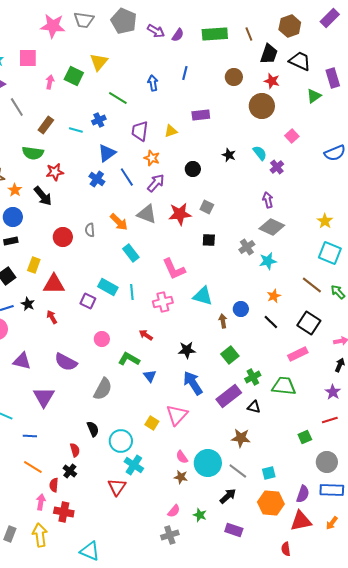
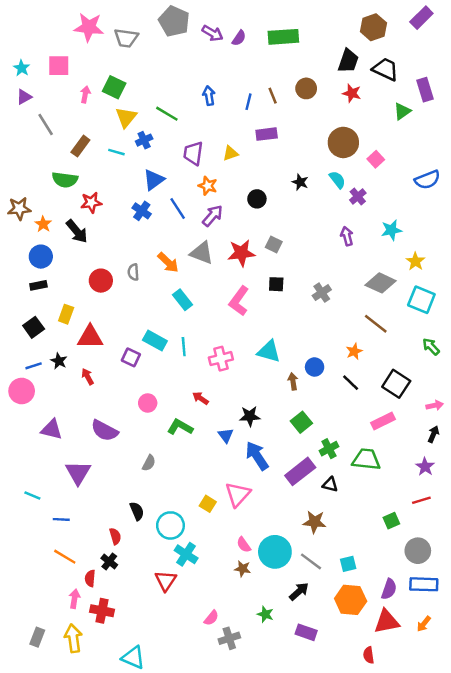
gray trapezoid: (84, 20) -> (126, 38), moved
brown line: (249, 34) -> (273, 96), moved
yellow triangle: (99, 62) -> (126, 117), moved
blue line: (185, 73) -> (249, 102), moved
brown circle: (262, 106) -> (343, 142), moved
gray diamond: (272, 227) -> (381, 283), moved
cyan star: (268, 261) -> (391, 230), moved
pink L-shape: (174, 269) -> (239, 301), moved, turned 60
brown line: (312, 285) -> (376, 324), moved
blue triangle: (150, 376) -> (226, 435), moved
gray semicircle: (103, 389) -> (149, 463), size x0.6
pink semicircle: (174, 511) -> (211, 618), moved

